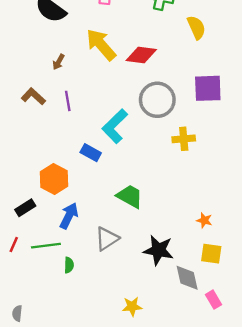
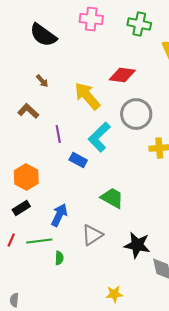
yellow arrow: (101, 45) -> (87, 96), moved
brown arrow: (59, 62) -> (42, 81), moved, turned -72
purple line: (68, 101) -> (58, 134), moved
orange hexagon: (54, 179) -> (26, 177), moved

